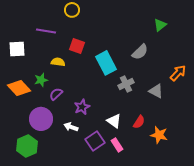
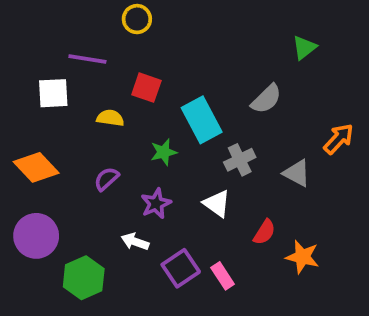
white square: (17, 49) -> (53, 93), moved
green star: (41, 80) -> (164, 152), moved
purple circle: (41, 119) -> (36, 236), moved
white triangle: (114, 121) -> (217, 204), moved
green hexagon: (27, 146) -> (84, 278), moved

